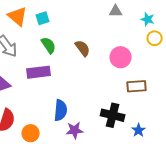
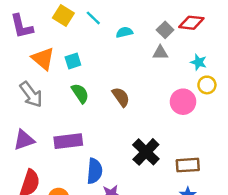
pink circle: (121, 57) -> (183, 102), moved
purple rectangle: (39, 72) -> (68, 141), moved
brown rectangle: (137, 86) -> (188, 165), moved
black cross: (113, 115) -> (146, 152), moved, turned 30

